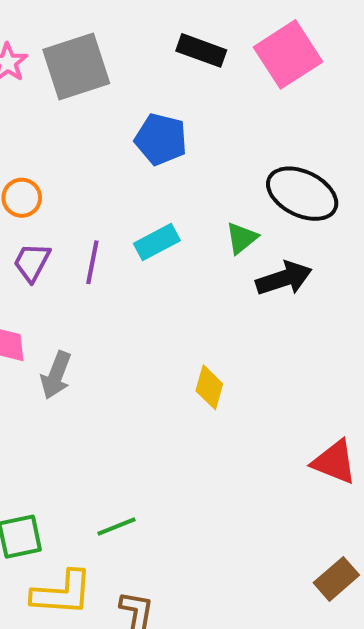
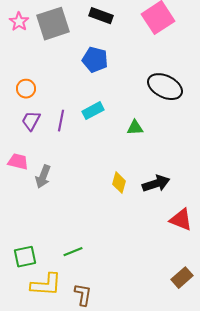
black rectangle: (201, 50) -> (101, 16), moved
green triangle: (242, 238) -> (135, 128), moved, turned 36
black arrow: (284, 278) -> (156, 184), moved

